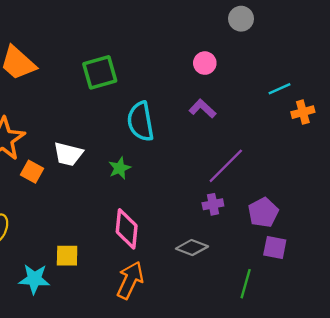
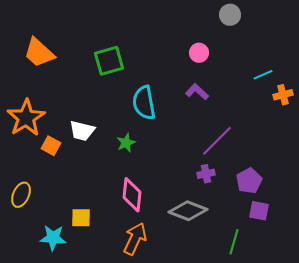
gray diamond: (192, 247) -> (188, 211), size x1.4

